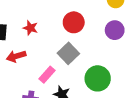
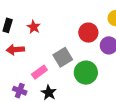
red circle: (74, 22) -> (88, 33), moved
green circle: (98, 78) -> (86, 73), moved

